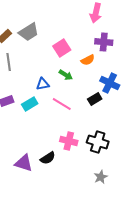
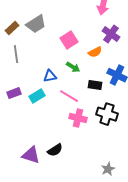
purple cross: (104, 42) -> (111, 34), turned 30
black rectangle: (95, 99) -> (95, 85), moved, turned 40
pink cross: (69, 141) -> (78, 118), moved
black cross: (98, 142) -> (107, 114), moved

